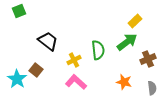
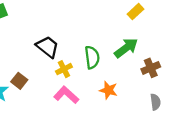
yellow rectangle: (135, 21) -> (135, 12), moved
black trapezoid: (48, 41) -> (47, 47), moved
orange star: (124, 82) -> (108, 90), moved

